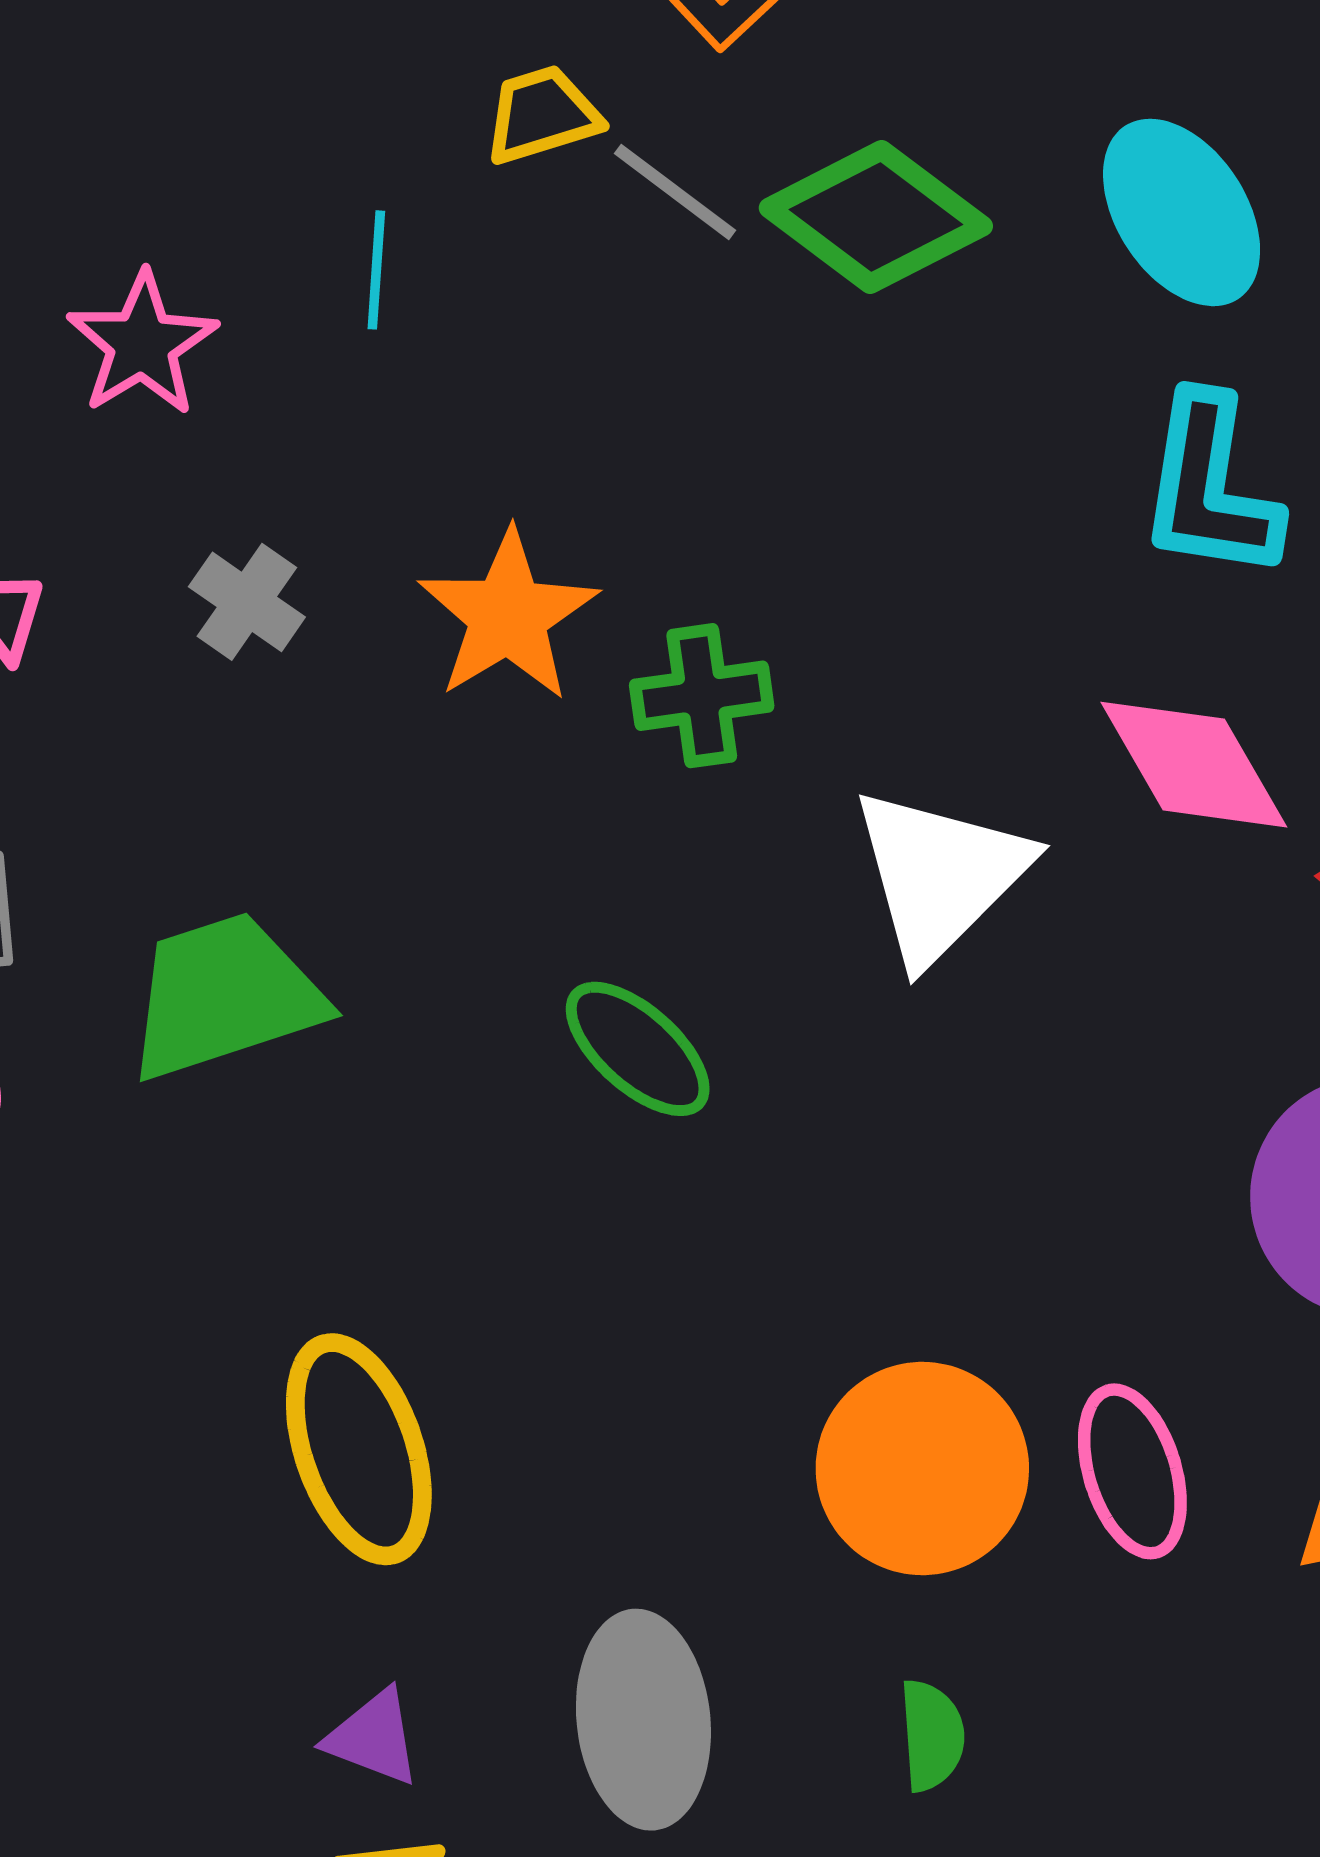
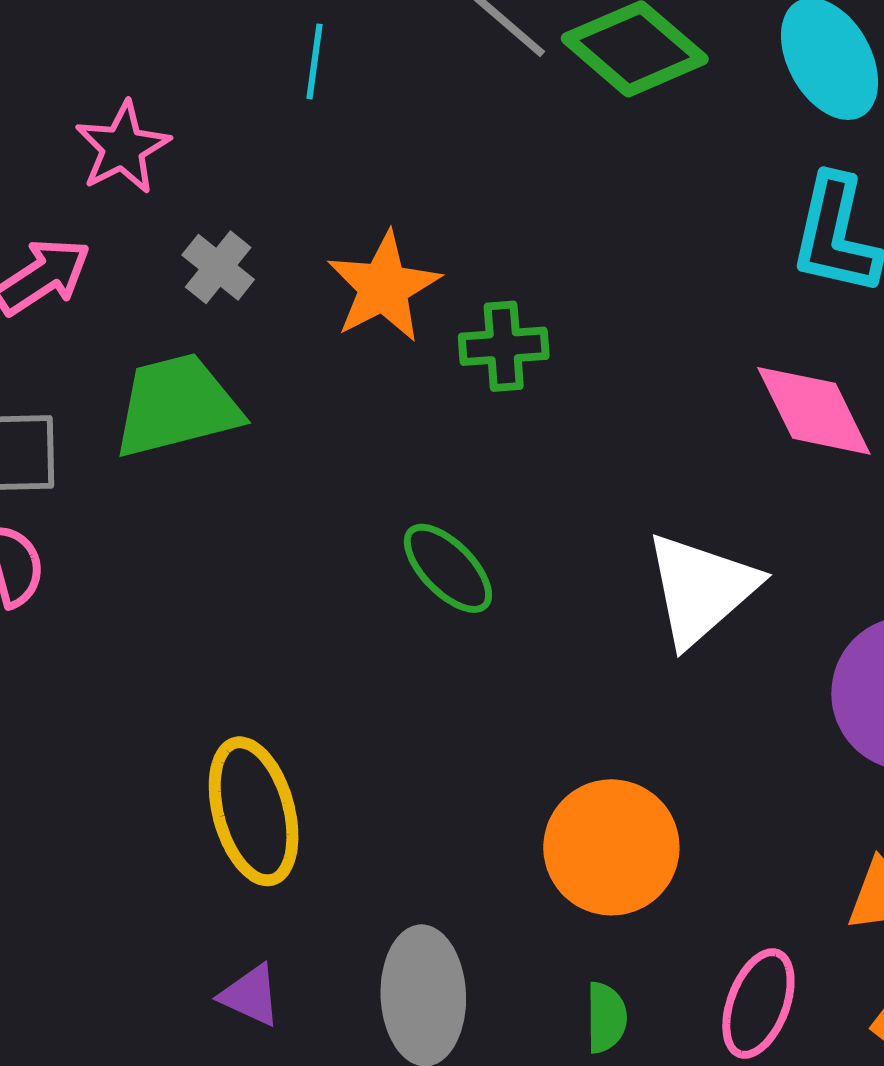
pink star: (142, 344) -> (123, 148), moved
white triangle: (940, 875) -> (701, 589), moved
green trapezoid: (224, 996) -> (177, 406), moved
pink ellipse: (1132, 1471) -> (758, 1003), moved, turned 34

